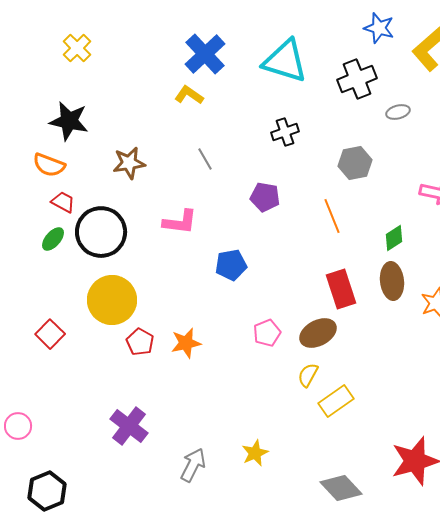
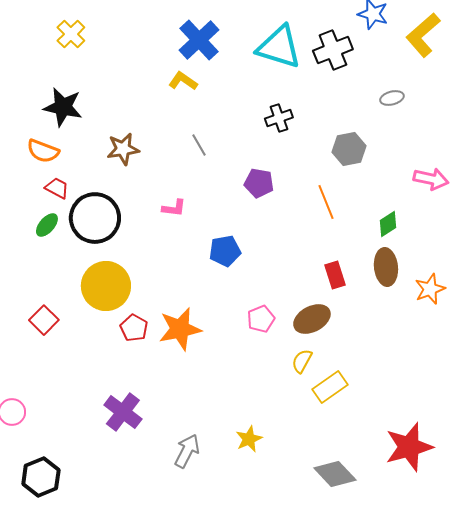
black cross: (357, 79) -> (333, 50), moved
pink L-shape: (180, 222) -> (174, 208), size x0.7
red rectangle: (341, 289) -> (335, 275), size x0.7
orange star: (186, 343) -> (180, 329), size x1.4

